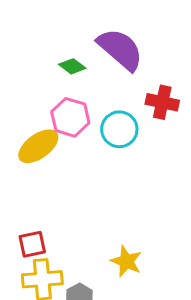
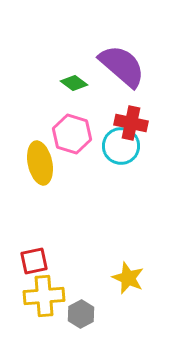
red cross: (162, 102) -> (131, 123), moved
yellow ellipse: (38, 146) -> (40, 163), turned -66

